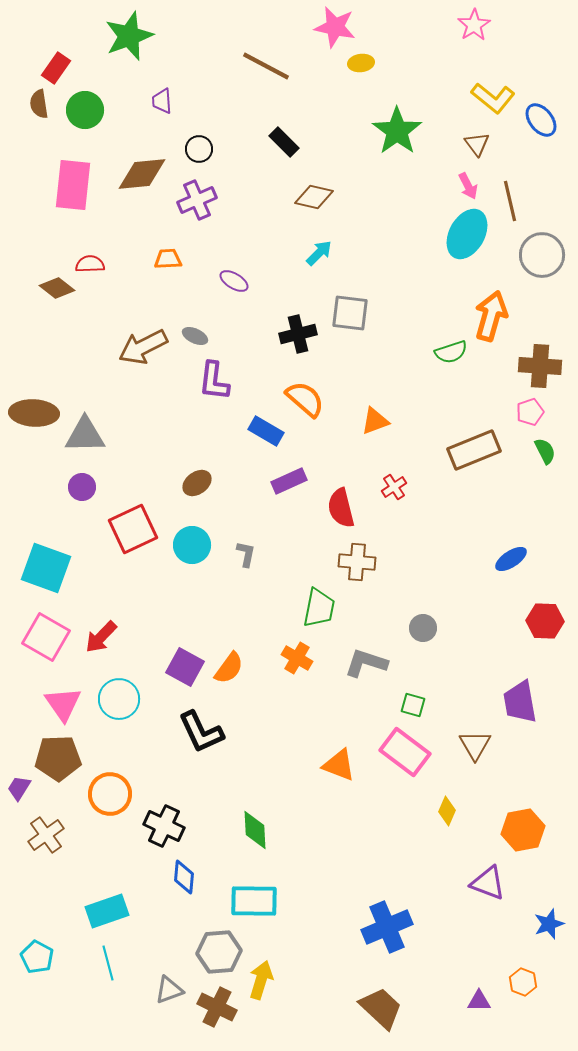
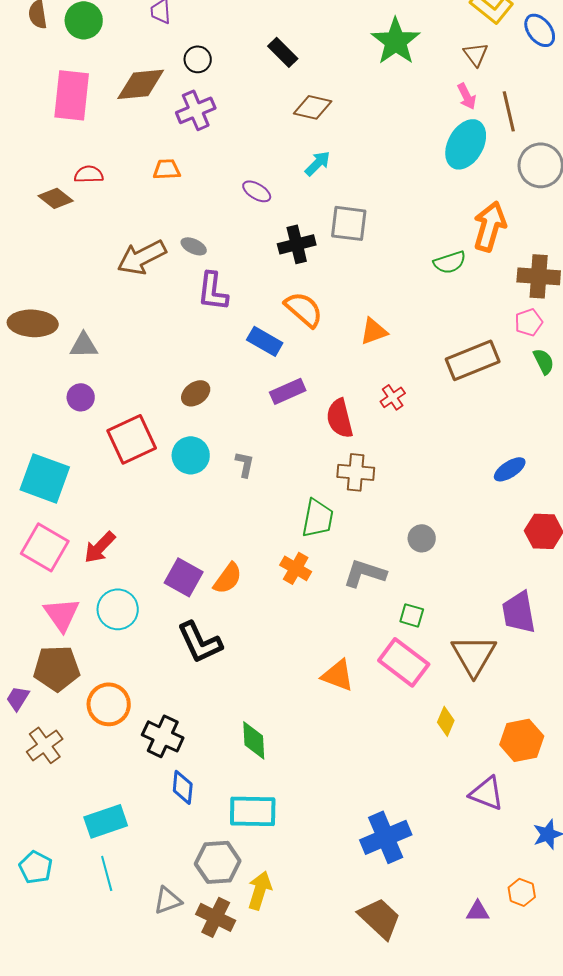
purple ellipse: (234, 281) -> (257, 191), moved
gray triangle: (85, 435) -> (84, 345), size x0.7
brown triangle: (475, 745) -> (474, 655), size x1.4

